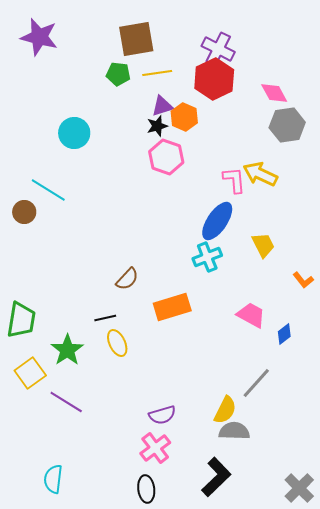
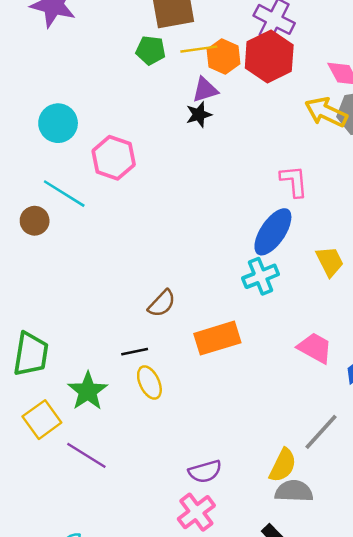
orange hexagon: (184, 117) -> (224, 56), moved
cyan circle: (74, 133) -> (58, 123), moved
pink hexagon: (166, 157) -> (114, 158), moved
yellow arrow: (260, 174) -> (326, 112), moved

